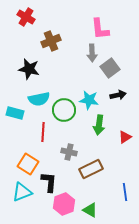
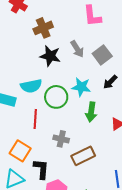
gray arrow: (92, 53) -> (77, 49), moved, turned -30
black star: (29, 69) -> (50, 56), moved
black arrow: (118, 95) -> (110, 82), turned 147

